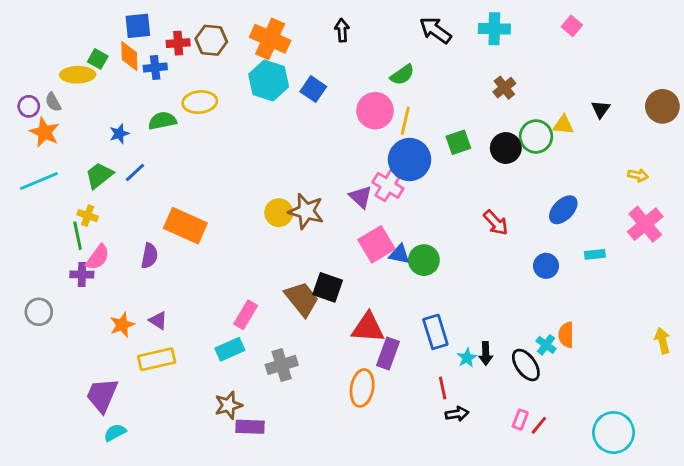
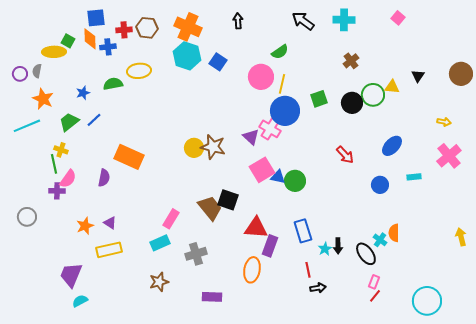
gray semicircle: (53, 102) -> (37, 71), turned 40
orange star: (45, 132) -> (43, 99), moved
pink rectangle: (520, 420) -> (374, 282), moved
purple rectangle: (250, 427) -> (212, 297), moved

